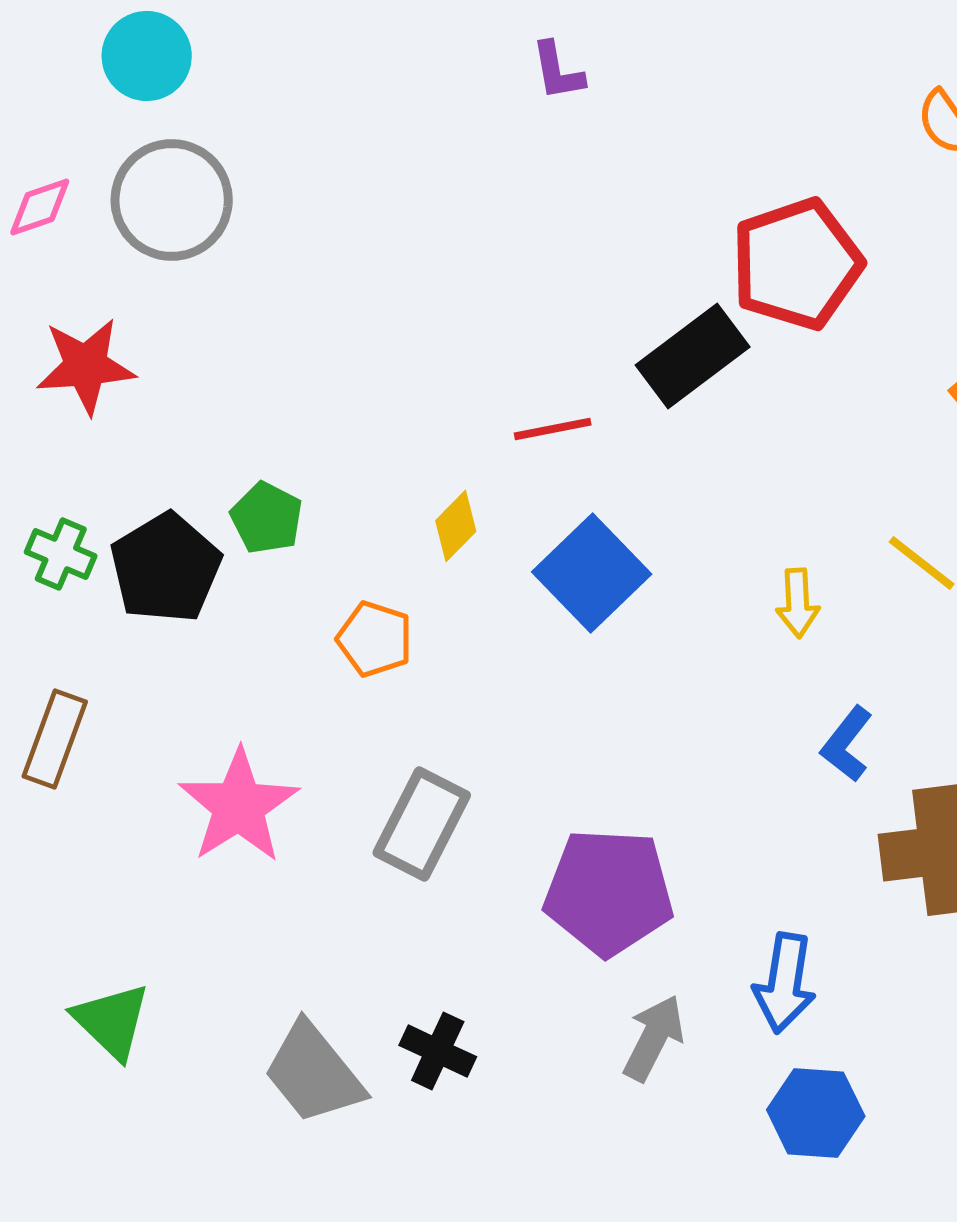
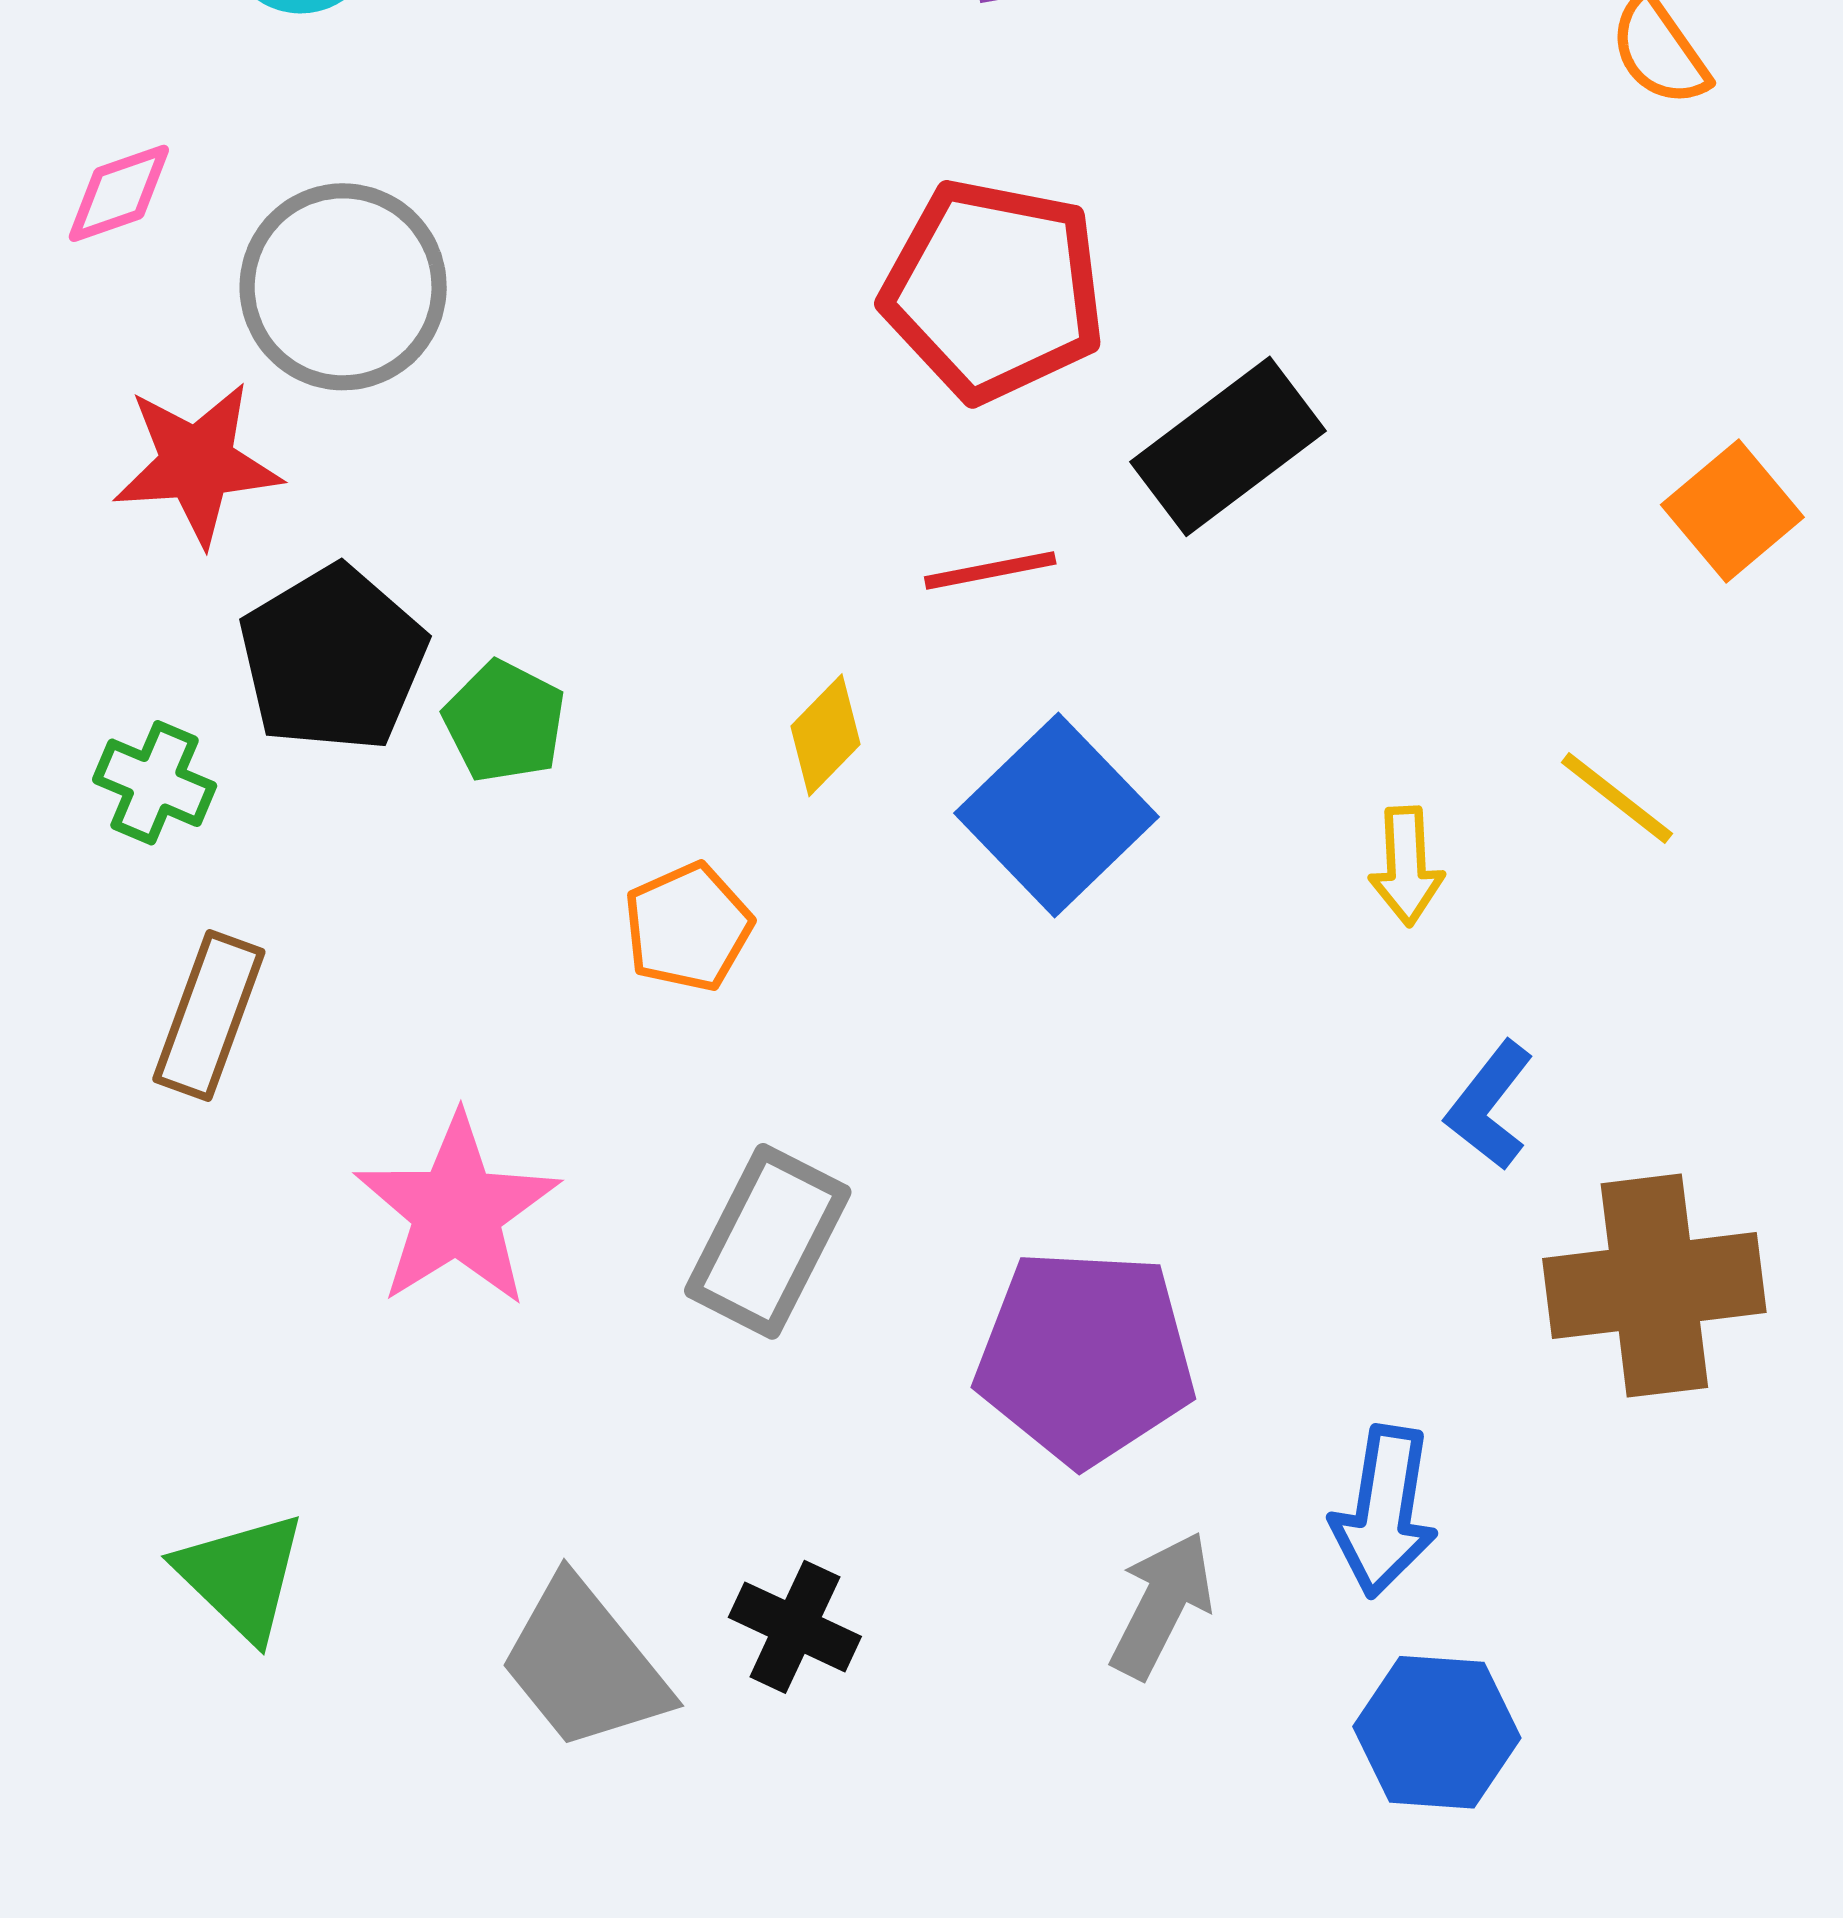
gray circle: (172, 200) -> (343, 287), moved
red pentagon: (797, 264) -> (994, 290), moved, turned 30
black pentagon: (166, 568) -> (333, 659), moved
orange pentagon: (375, 639) -> (688, 927), turned 30
brown rectangle: (55, 739) -> (209, 1015), moved

